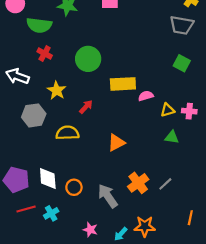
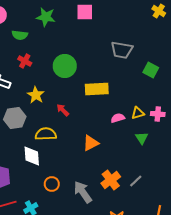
green semicircle: (39, 25) -> (20, 35), size x0.7
gray trapezoid: (182, 25) -> (122, 50), moved
pink semicircle: (146, 96) -> (118, 118), moved
red arrow: (86, 107) -> (63, 110), turned -88
green triangle: (172, 137) -> (142, 138), turned 48
white diamond: (48, 179) -> (32, 156), moved

